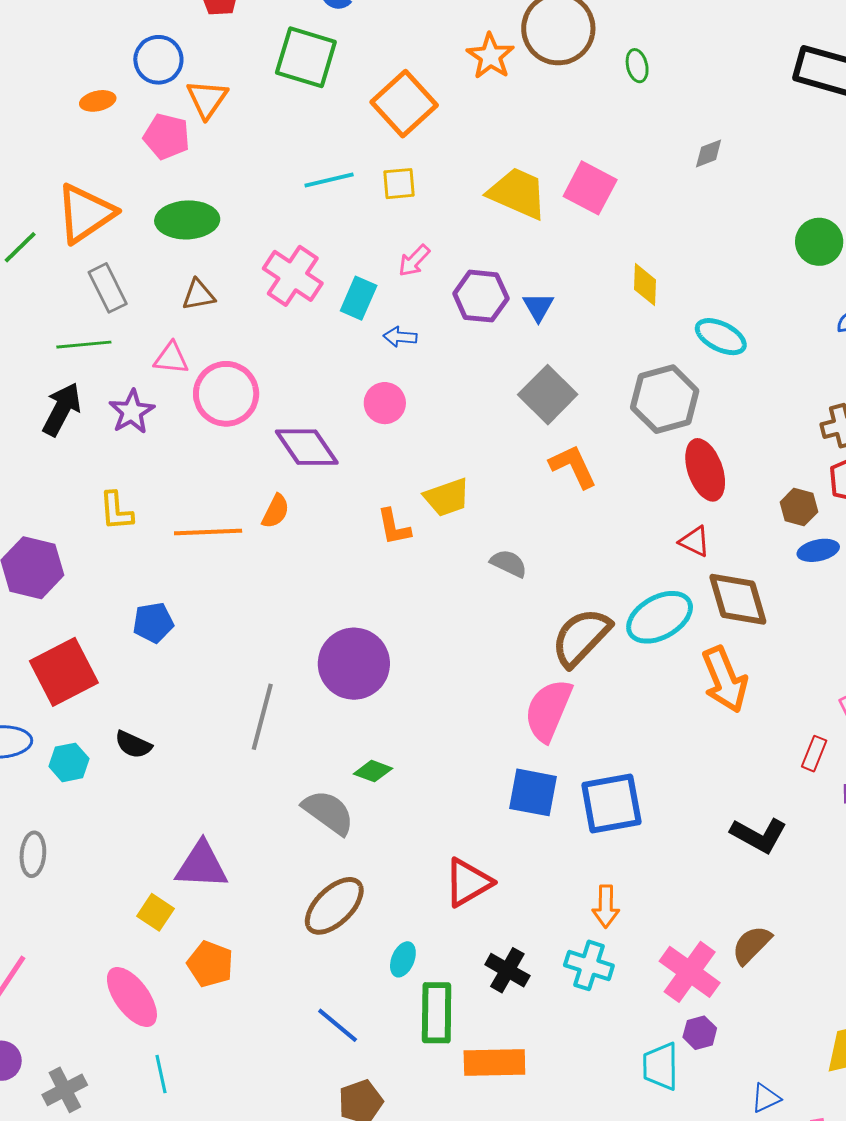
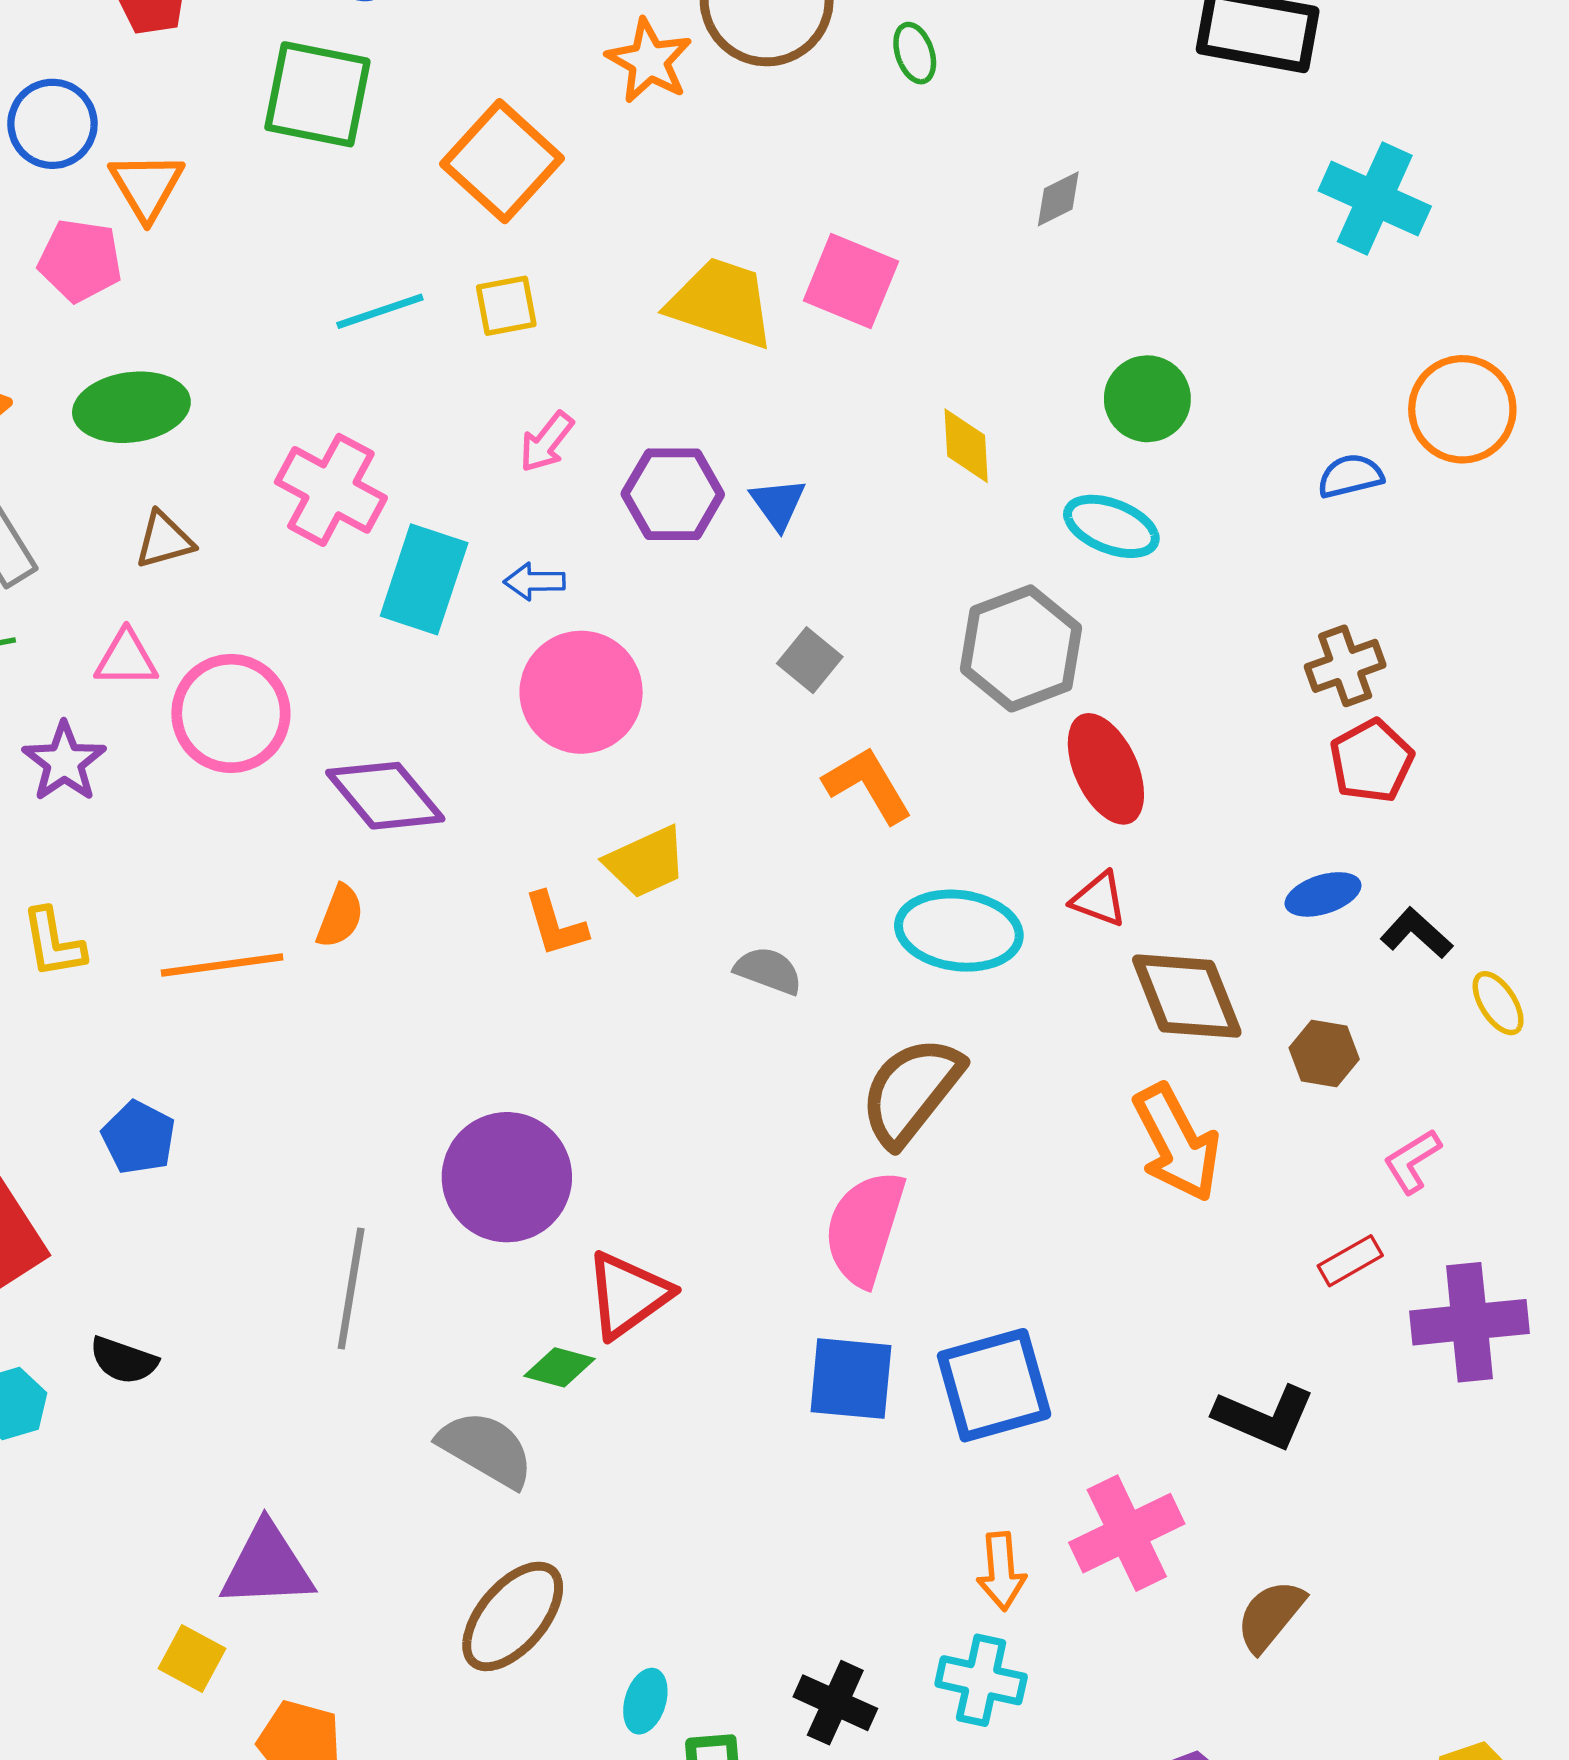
green circle: (819, 242) -> (1147, 399), moved
cyan rectangle: (359, 298) -> (424, 579), moved, size x1.4
gray square: (548, 395) -> (810, 660), size x0.6
pink circle: (385, 403) -> (581, 692), moved, size x1.6
brown hexagon: (799, 507) -> (1324, 1054), moved
cyan ellipse: (660, 617) -> (959, 931), moved, turned 42
blue pentagon: (153, 623) -> (139, 1138), turned -30
red rectangle: (814, 754) -> (1350, 1261), turned 44
red triangle: (468, 882) -> (628, 1295), moved
pink cross: (690, 972) -> (1127, 1533), moved, turned 34

